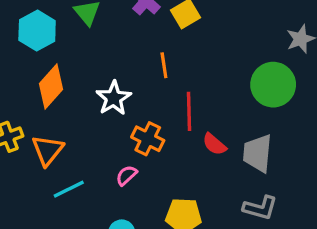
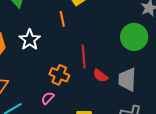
orange line: (164, 65) -> (62, 19), moved
white star: (114, 98) -> (30, 40), moved

